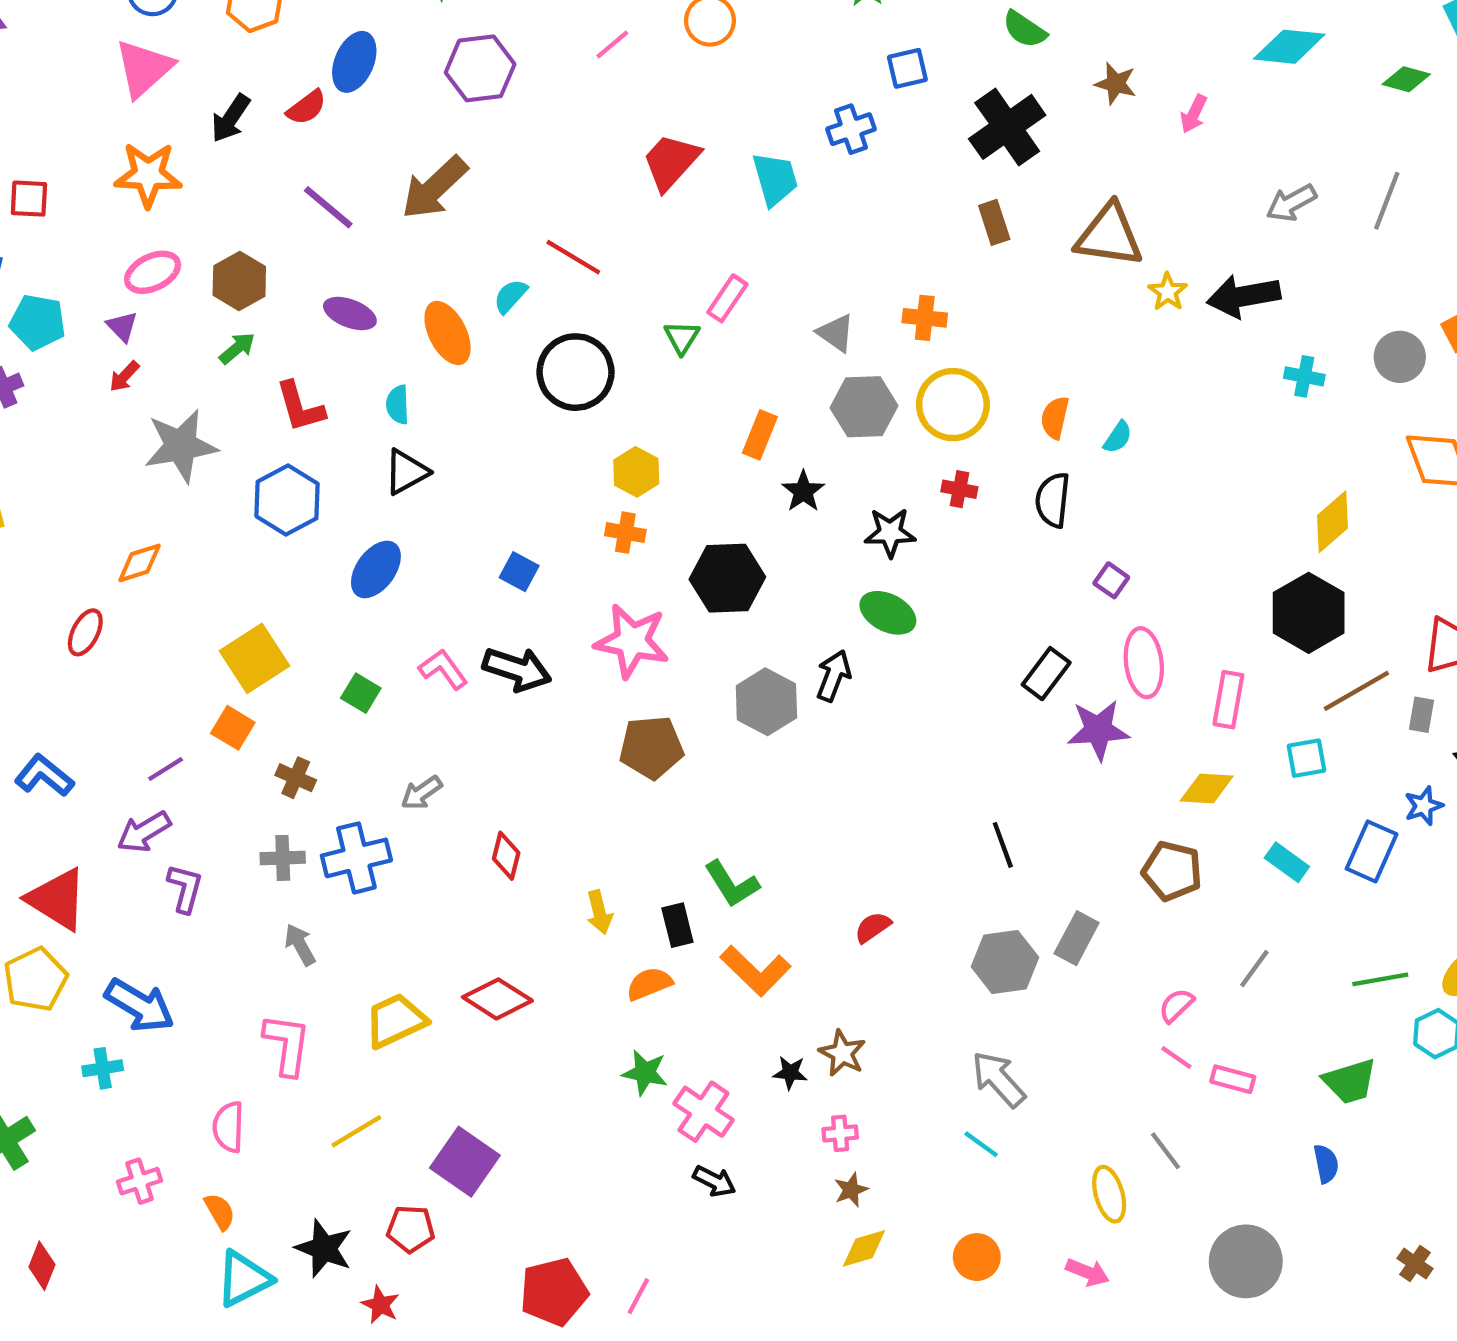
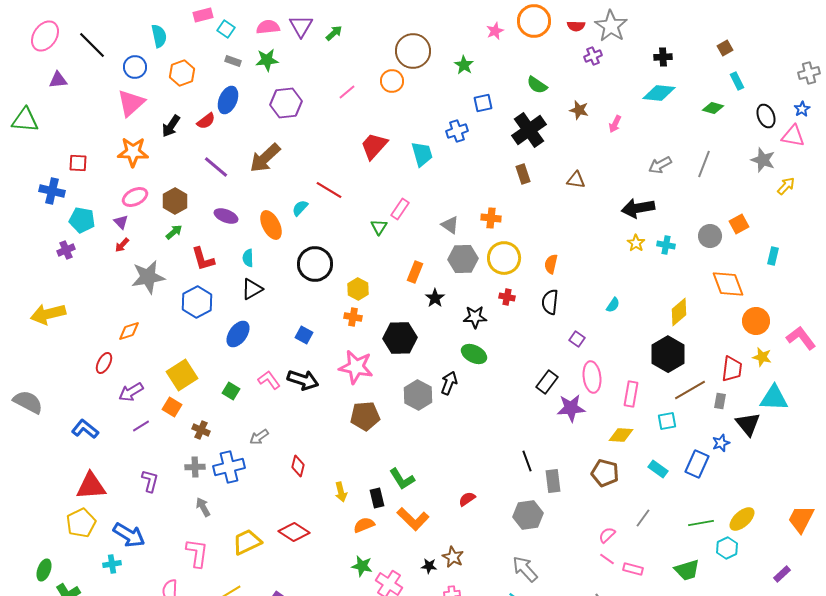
brown triangle: (1109, 235) -> (576, 180), size x0.6
yellow star: (1168, 292) -> (636, 243), moved
black circle: (576, 372) -> (315, 264), moved
cyan semicircle: (1118, 437) -> (613, 305), moved
purple arrow: (144, 832) -> (131, 392), moved
red triangle: (57, 899) -> (91, 486), turned -36
gray rectangle: (1077, 938) -> (553, 481), moved, turned -35

